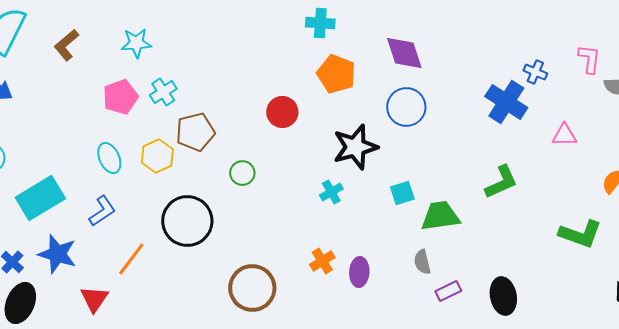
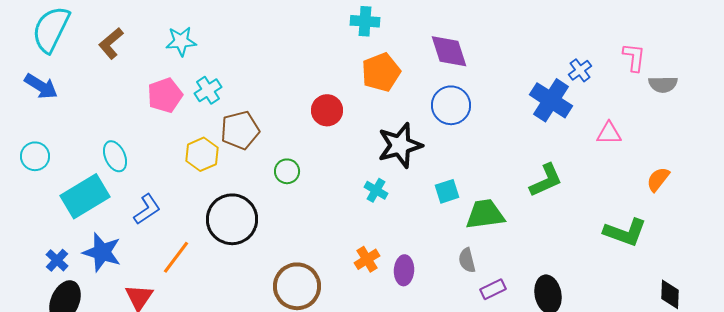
blue cross: (535, 72) -> (580, 70), turned 30
orange pentagon: (336, 74) -> (381, 72), turned 30
cyan ellipse: (109, 158) -> (115, 156), moved
cyan cross: (331, 192) -> (376, 190), turned -30

